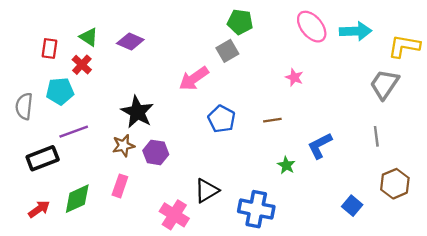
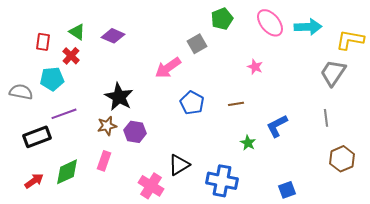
green pentagon: (240, 22) -> (222, 19), moved, turned -30
gray semicircle: (24, 106) -> (21, 92), turned 95
blue square: (352, 206) -> (287, 190), moved, turned 30

